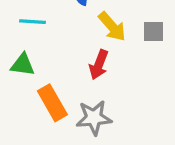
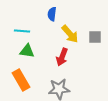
green triangle: (23, 65) -> (27, 51), moved
orange rectangle: (52, 103) -> (21, 80), moved

